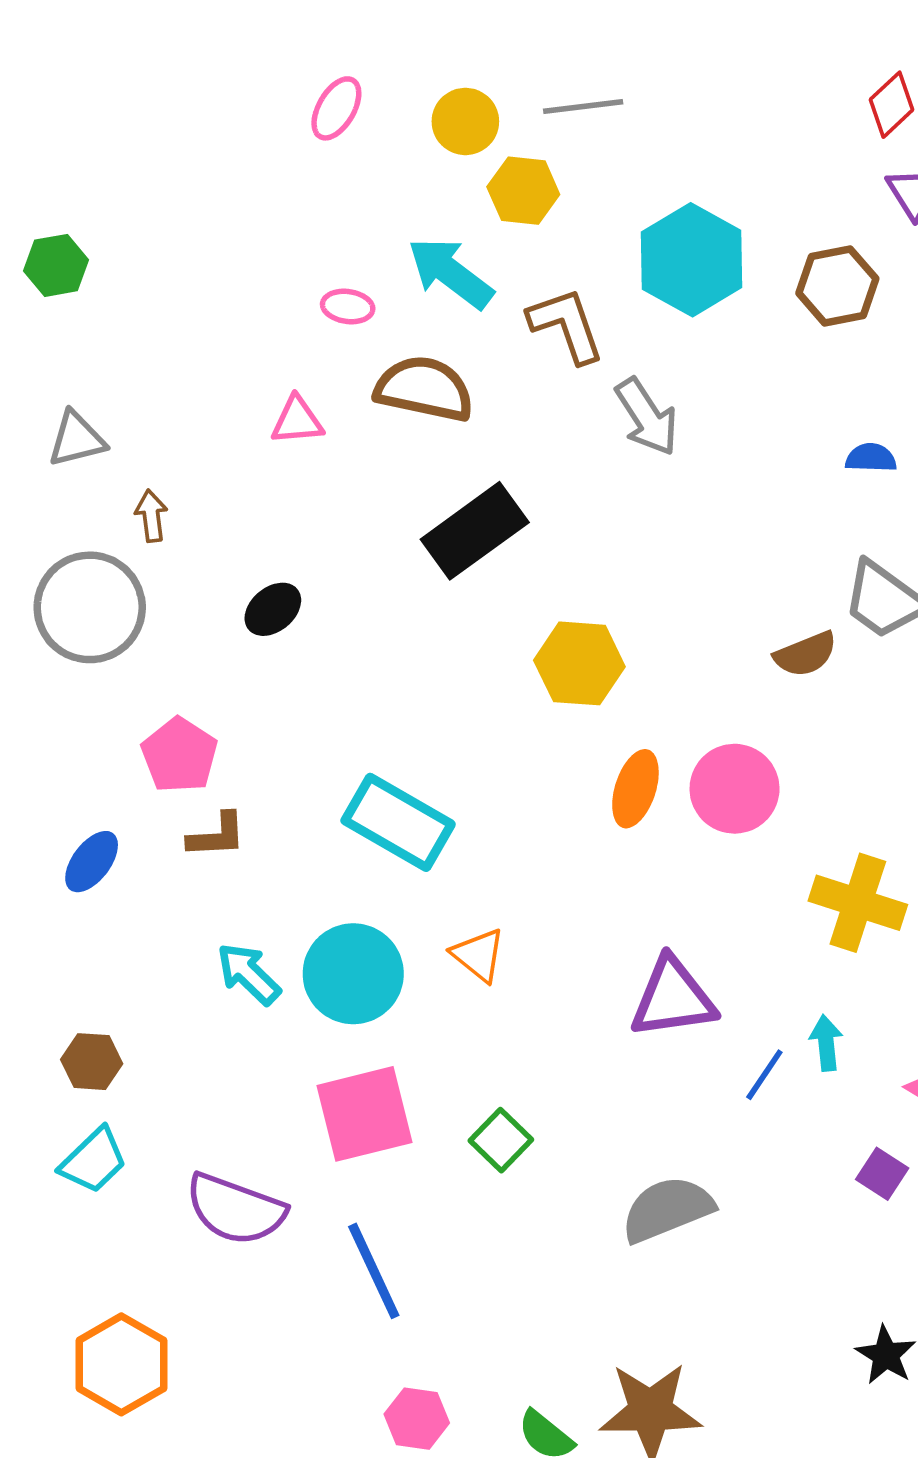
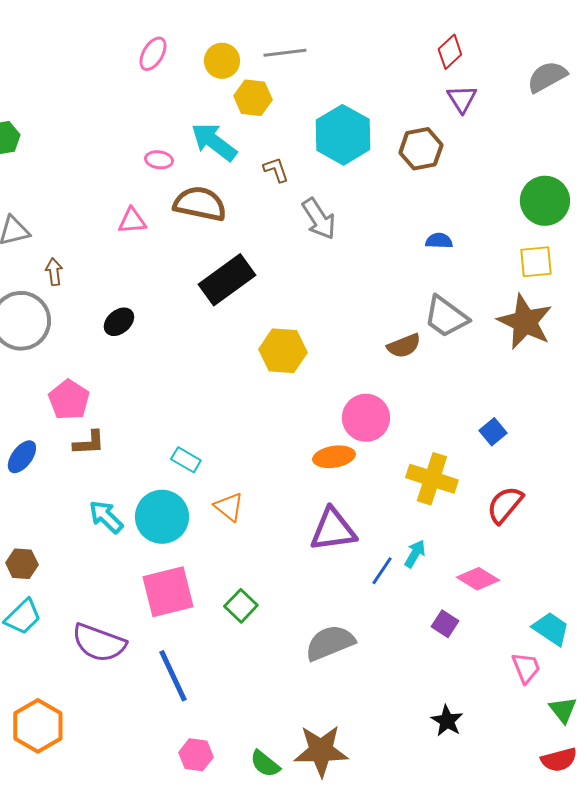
brown L-shape: (566, 325) -> (276, 170), size x0.6
orange ellipse: (635, 789) -> (334, 457), moved, turned 63
cyan rectangle: (398, 822) -> (186, 460), moved, size x0.5
cyan arrow: (826, 1043) -> (415, 554), turned 36

